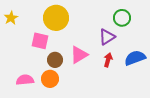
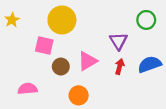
green circle: (122, 18) -> (146, 20), moved
purple triangle: (107, 37) -> (118, 41), turned -30
orange circle: (50, 79) -> (79, 95), moved

